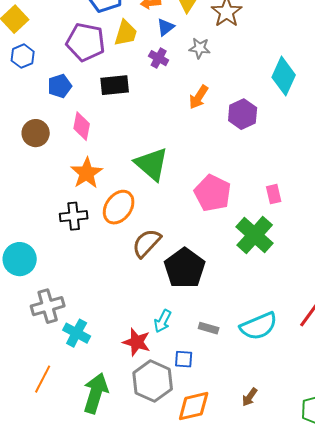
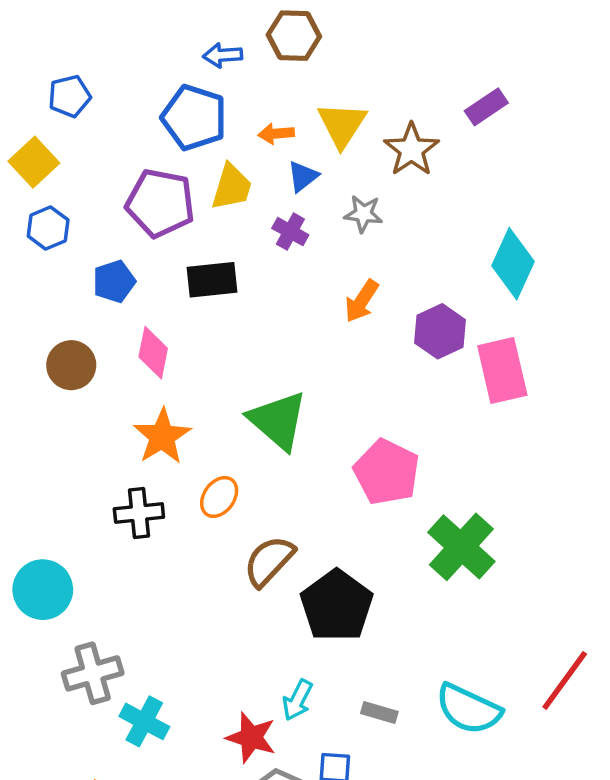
pink rectangle: (274, 194) -> (502, 371), moved, size x1.8
orange ellipse: (119, 207) -> (219, 497), size x0.7
cyan semicircle: (259, 326) -> (468, 709), turned 48

